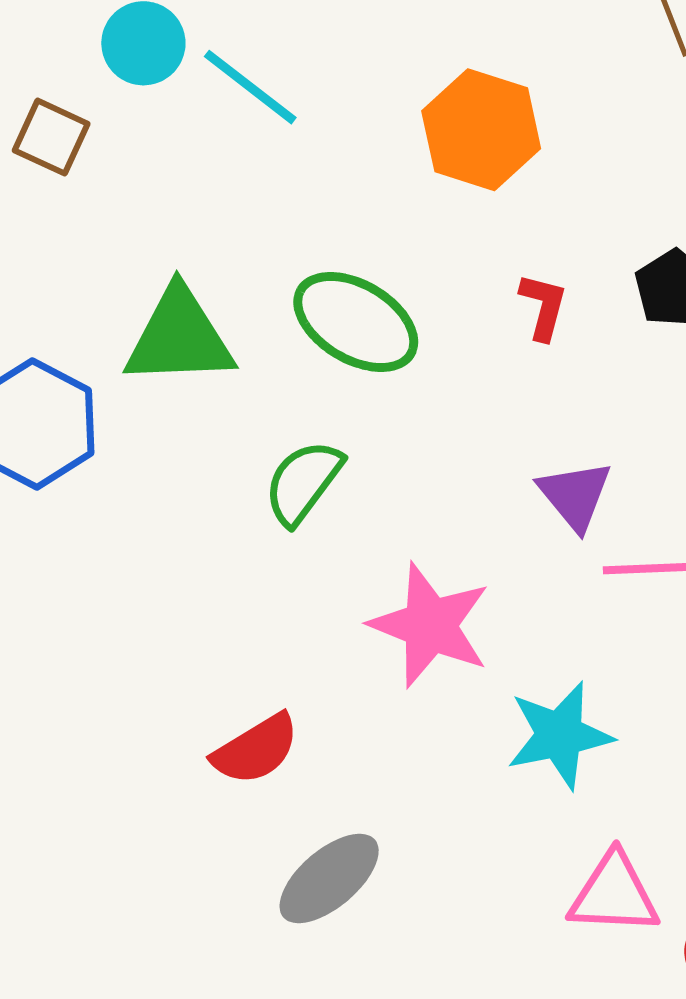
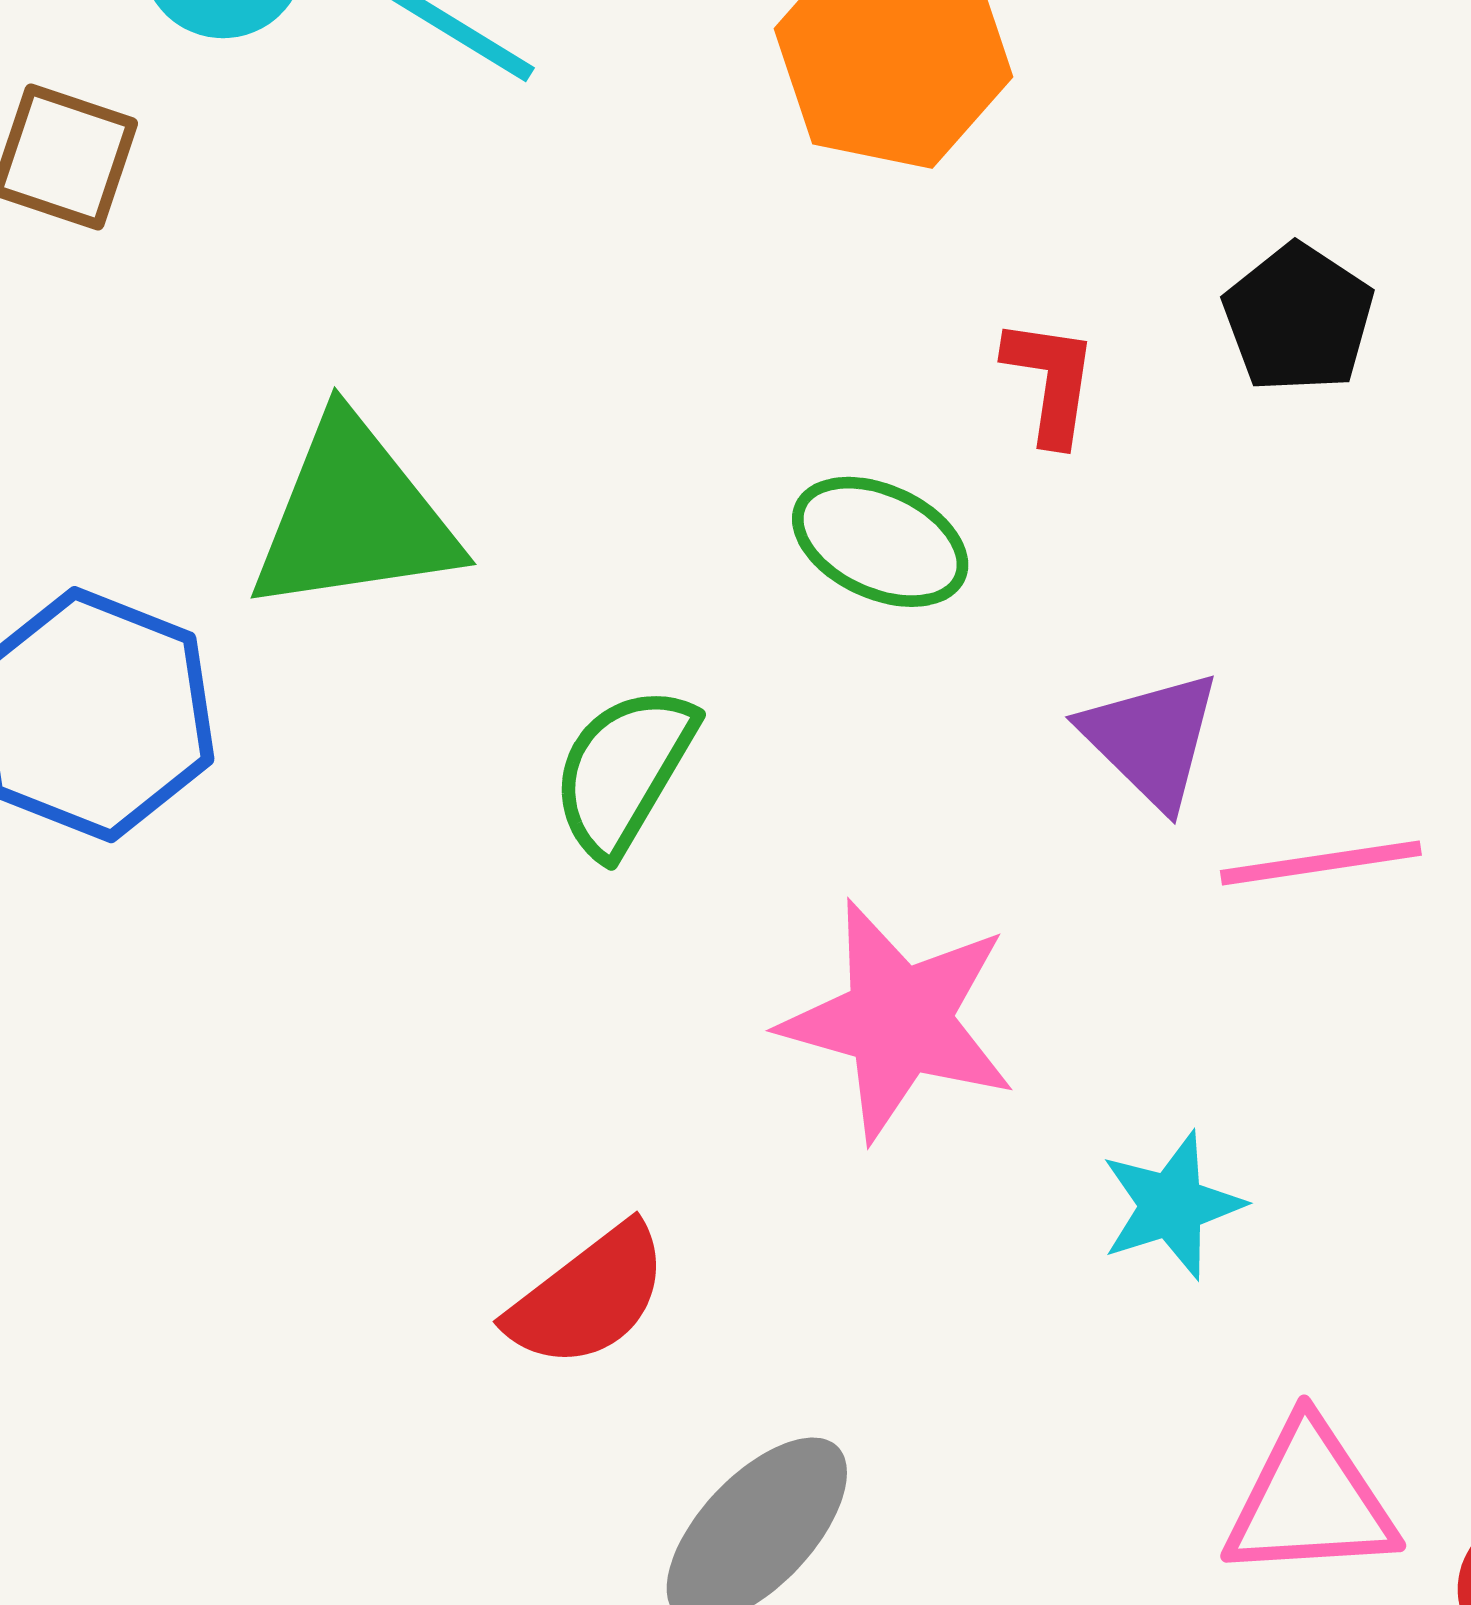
green ellipse: (356, 322) -> (880, 542), moved, size x0.7
cyan star: (560, 735) -> (1172, 1205), size x0.7

